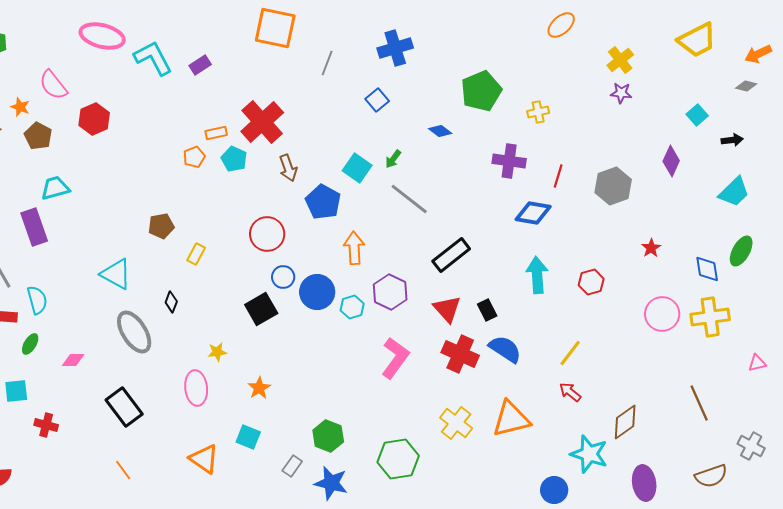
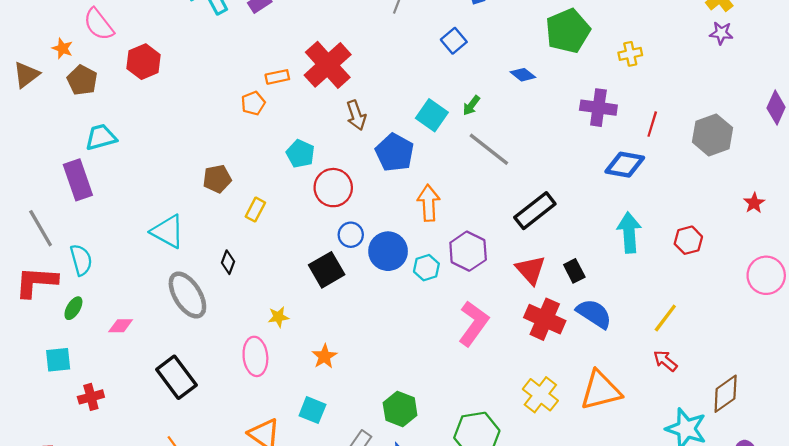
cyan pentagon: (234, 159) -> (300, 154), moved
red cross: (46, 425) -> (91, 397), turned -30

